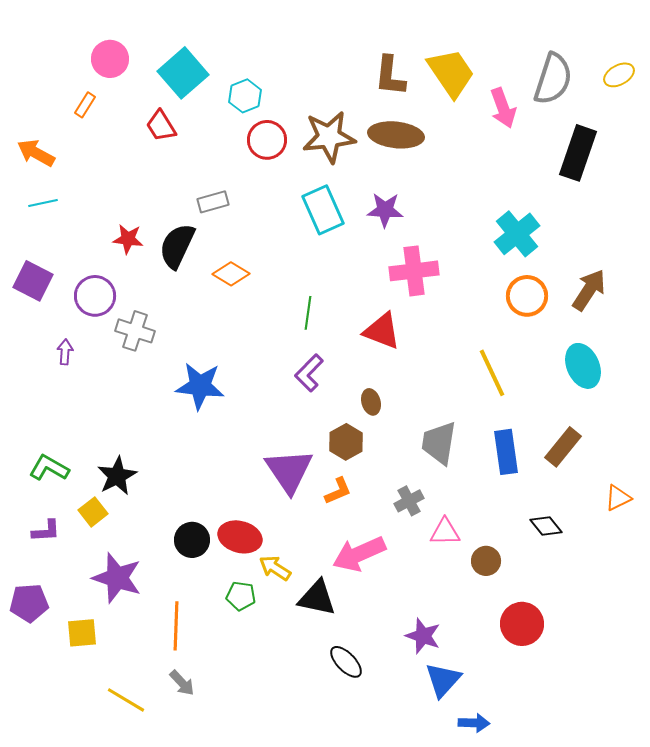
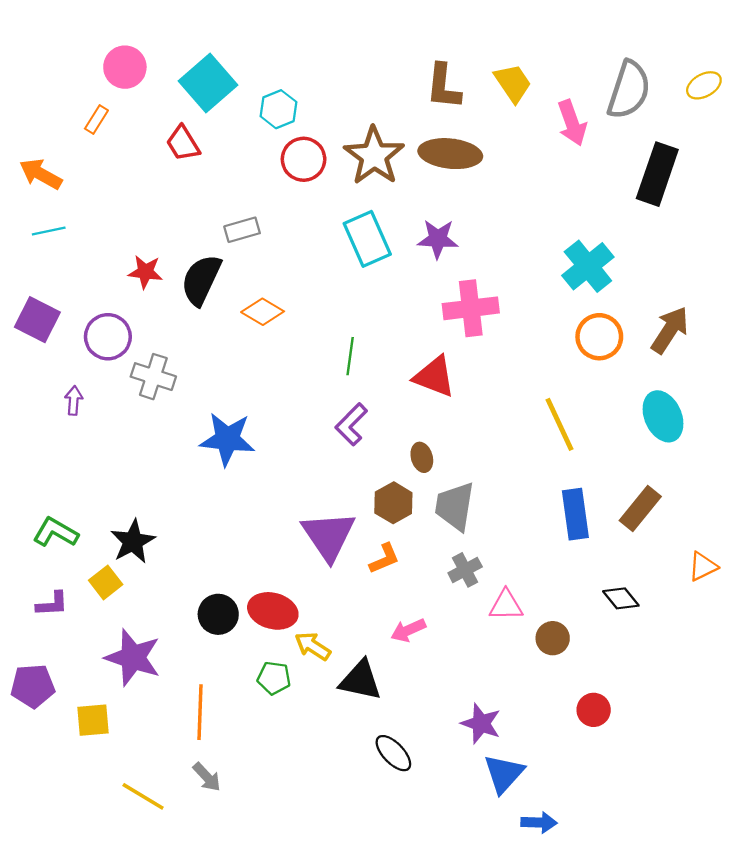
yellow trapezoid: (451, 73) -> (513, 83), size x0.7
brown star: (329, 137) -> (374, 156), turned -30
gray trapezoid: (439, 443) -> (455, 506), moved
pink arrow: (359, 554) -> (408, 630), size x0.6
red circle: (522, 624) -> (594, 710), size x0.7

